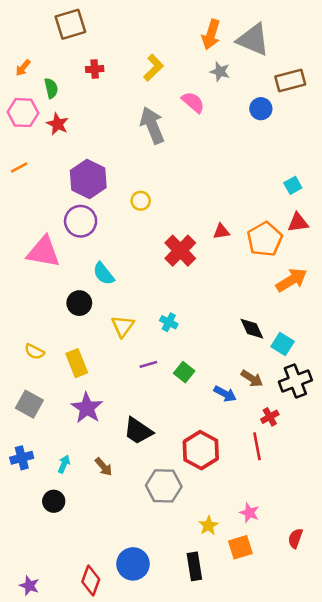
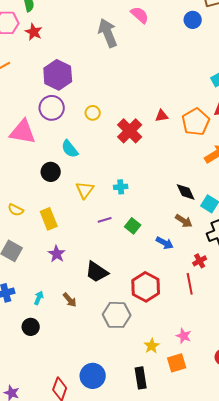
yellow circle: (141, 201) -> (93, 113), moved
cyan cross: (169, 322) -> (121, 187), turned -32
brown arrow: (252, 378) -> (184, 221), moved
purple star: (87, 408) -> (57, 254), size x0.7

